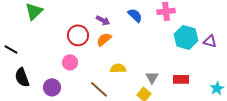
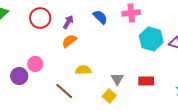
purple arrow: (103, 20) -> (68, 22), turned -88
red circle: (78, 35) -> (40, 18), moved
purple circle: (52, 87) -> (19, 76), moved

